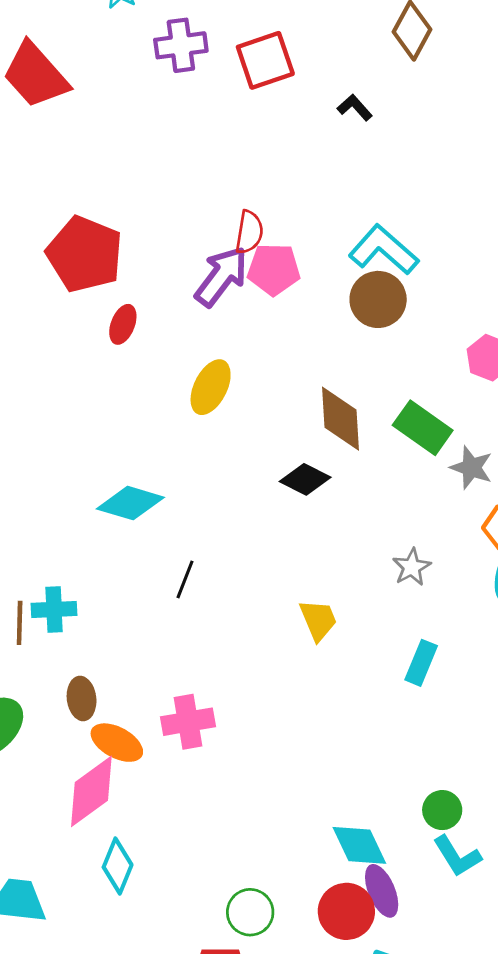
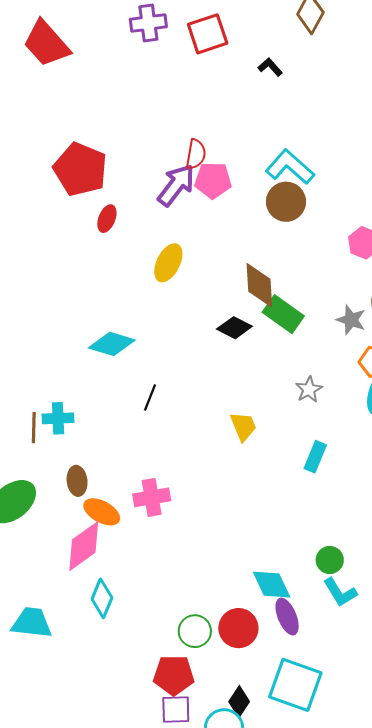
green rectangle: (423, 428) -> (283, 314), moved
red circle: (346, 911) -> (238, 628), moved

